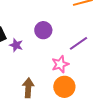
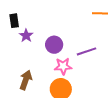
purple circle: (43, 30) -> (54, 45), moved

